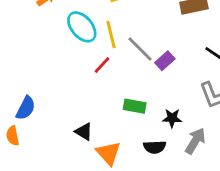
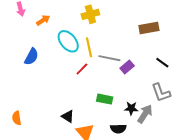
gray line: (140, 49) -> (109, 58), turned -35
blue semicircle: (26, 108) -> (31, 57), moved
gray arrow: (195, 141) -> (145, 114), moved

